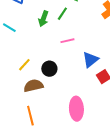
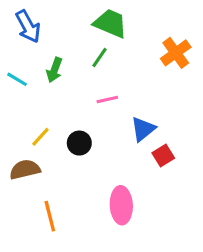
green arrow: (43, 19) -> (54, 70), moved
brown semicircle: (33, 86) -> (25, 169), moved

